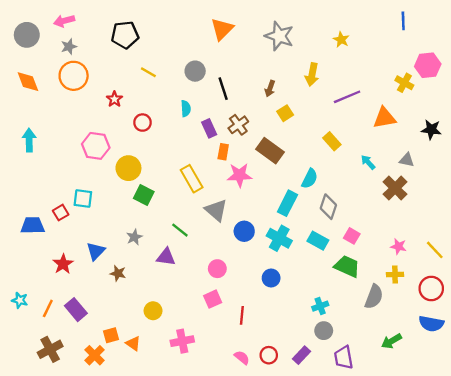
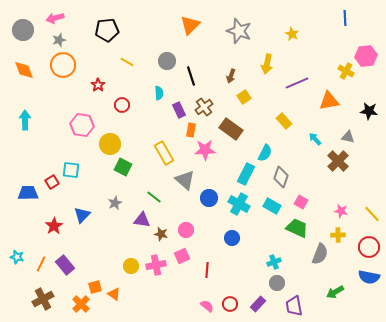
brown star: (118, 273) -> (161, 234), moved
pink cross: (182, 341) -> (156, 265), moved

